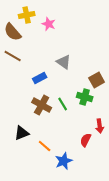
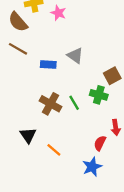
blue rectangle: (40, 78) -> (48, 65), moved, turned 32
black triangle: (22, 133) -> (28, 135), turned -42
blue star: (64, 161) -> (92, 167), moved

